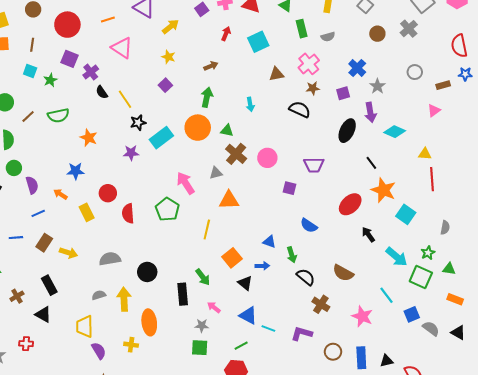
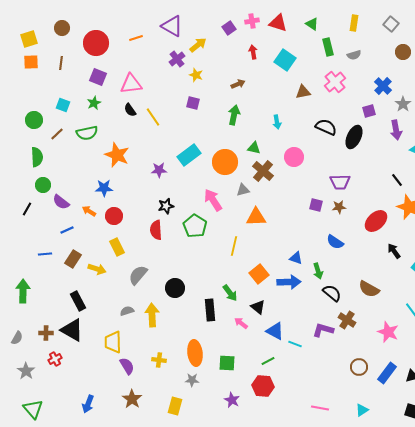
red arrow: (226, 34) -> (253, 52), turned -32
cyan square: (258, 42) -> (285, 60), turned -30
pink triangle: (122, 48) -> (131, 84), moved, turned -40
cyan square: (30, 71) -> (63, 105), moved
purple cross: (91, 72) -> (177, 59), moved
green star: (50, 80) -> (94, 103), moved
purple square: (165, 85) -> (193, 103), turned -32
brown star: (313, 88) -> (339, 207), moved
black star: (138, 123) -> (166, 206), moved
orange circle: (198, 128) -> (225, 162), moved
black ellipse: (347, 131) -> (354, 137), moved
orange star: (89, 138) -> (117, 155), size x1.4
pink circle: (267, 158) -> (294, 157), moved
purple semicircle: (32, 185) -> (61, 202), turned 144
red circle: (108, 193) -> (114, 216), moved
yellow rectangle: (87, 212) -> (117, 247), moved
gray semicircle: (110, 259) -> (138, 275), turned -40
blue arrow: (262, 266) -> (289, 282), size x1.6
black triangle: (245, 283) -> (258, 307), moved
brown cross: (17, 296) -> (46, 333), moved, turned 32
black triangle: (43, 314) -> (72, 330), size x1.4
orange ellipse: (149, 322) -> (195, 353), moved
gray star: (202, 325) -> (192, 380), moved
purple L-shape: (302, 334) -> (323, 330), moved
red cross: (26, 344) -> (55, 359), turned -32
blue rectangle: (361, 358) -> (387, 373), turned 40

